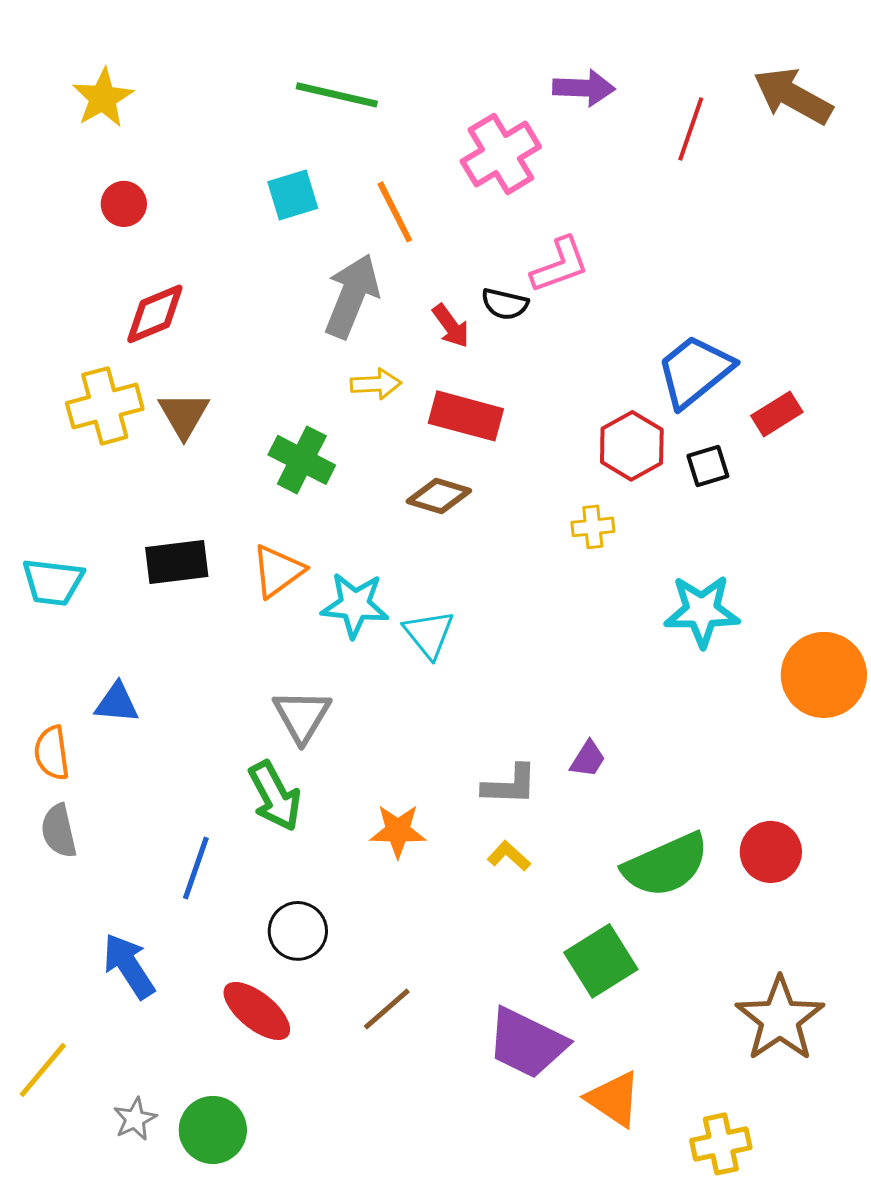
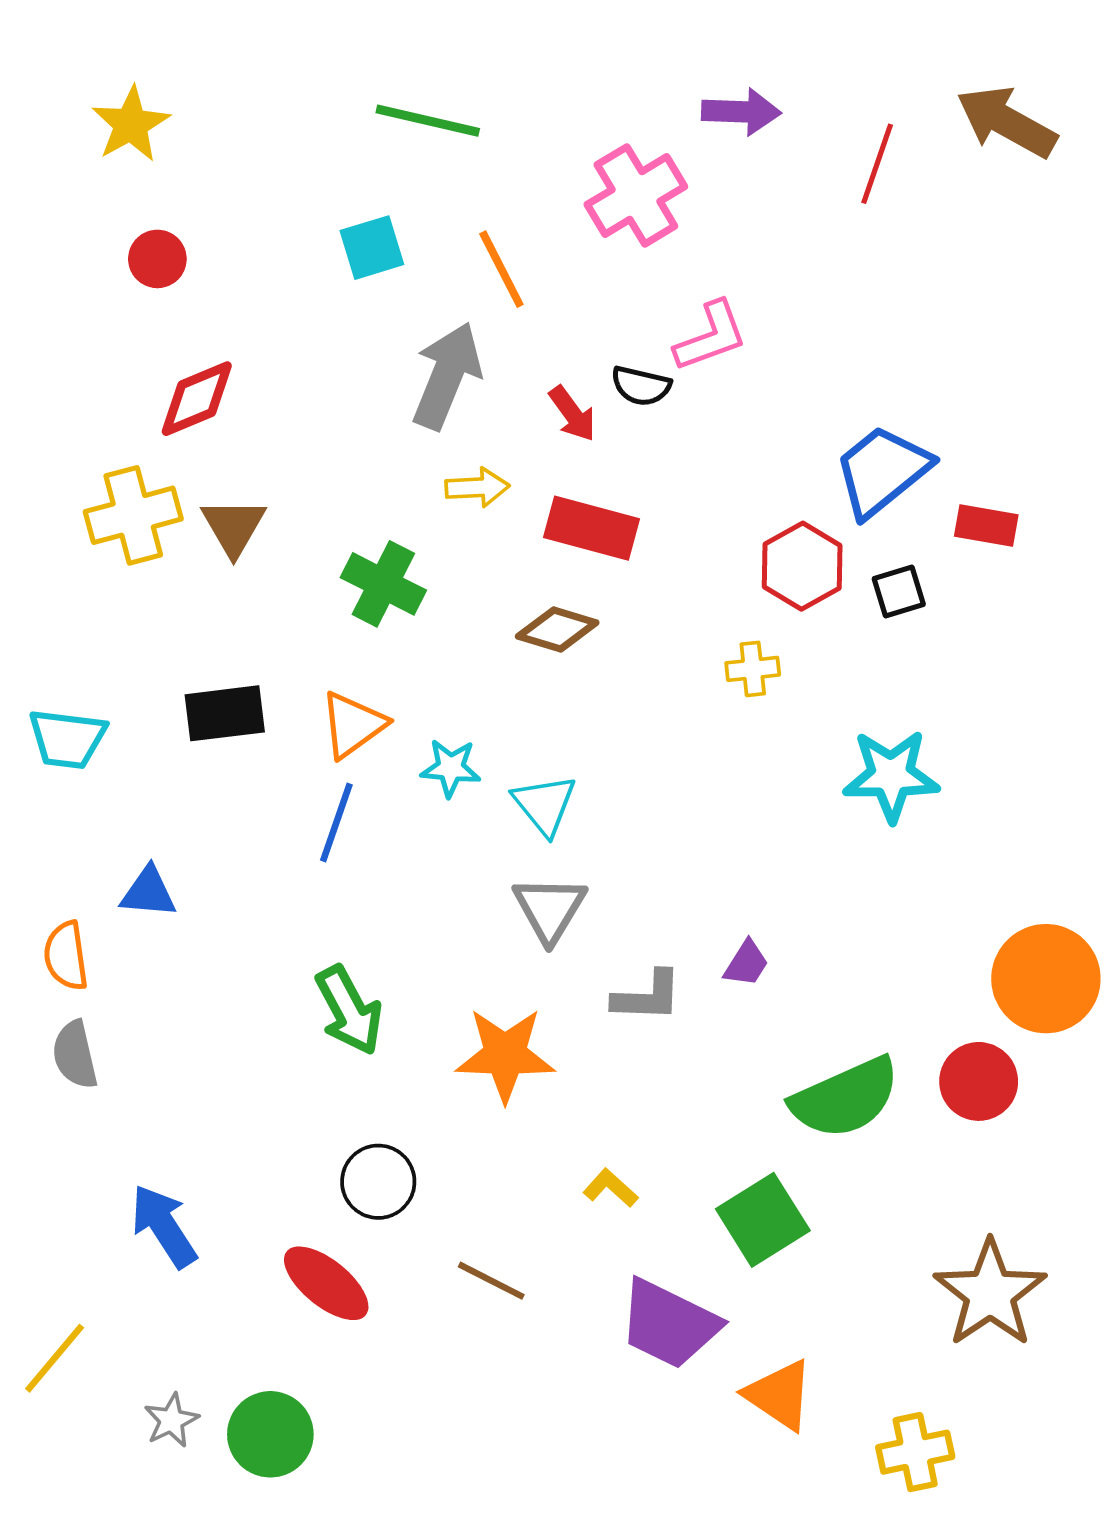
red rectangle: (777, 414) -> (986, 525), turned 42
cyan star: (355, 605) -> (451, 768), size x0.7
orange circle: (824, 675) -> (1046, 979), moved
gray triangle: (302, 716) -> (550, 909), moved
orange star: (398, 831) -> (505, 1055), size x1.4
yellow L-shape: (509, 856) -> (611, 1188), moved
blue line: (196, 868) -> (336, 823), moved
brown line: (387, 1009) -> (491, 1281), turned 68

